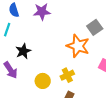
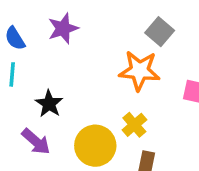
yellow circle: (43, 81) -> (95, 146), size x1.5

